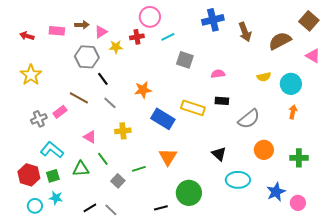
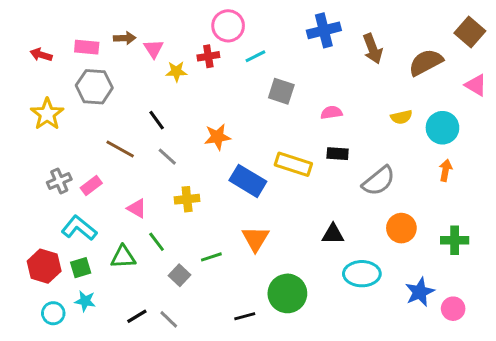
pink triangle: (101, 32) -> (154, 49), turned -32
gray hexagon: (87, 57) -> (94, 87), moved
pink rectangle: (60, 112) -> (91, 186), moved
black triangle: (219, 154) -> (333, 234), turned -42

